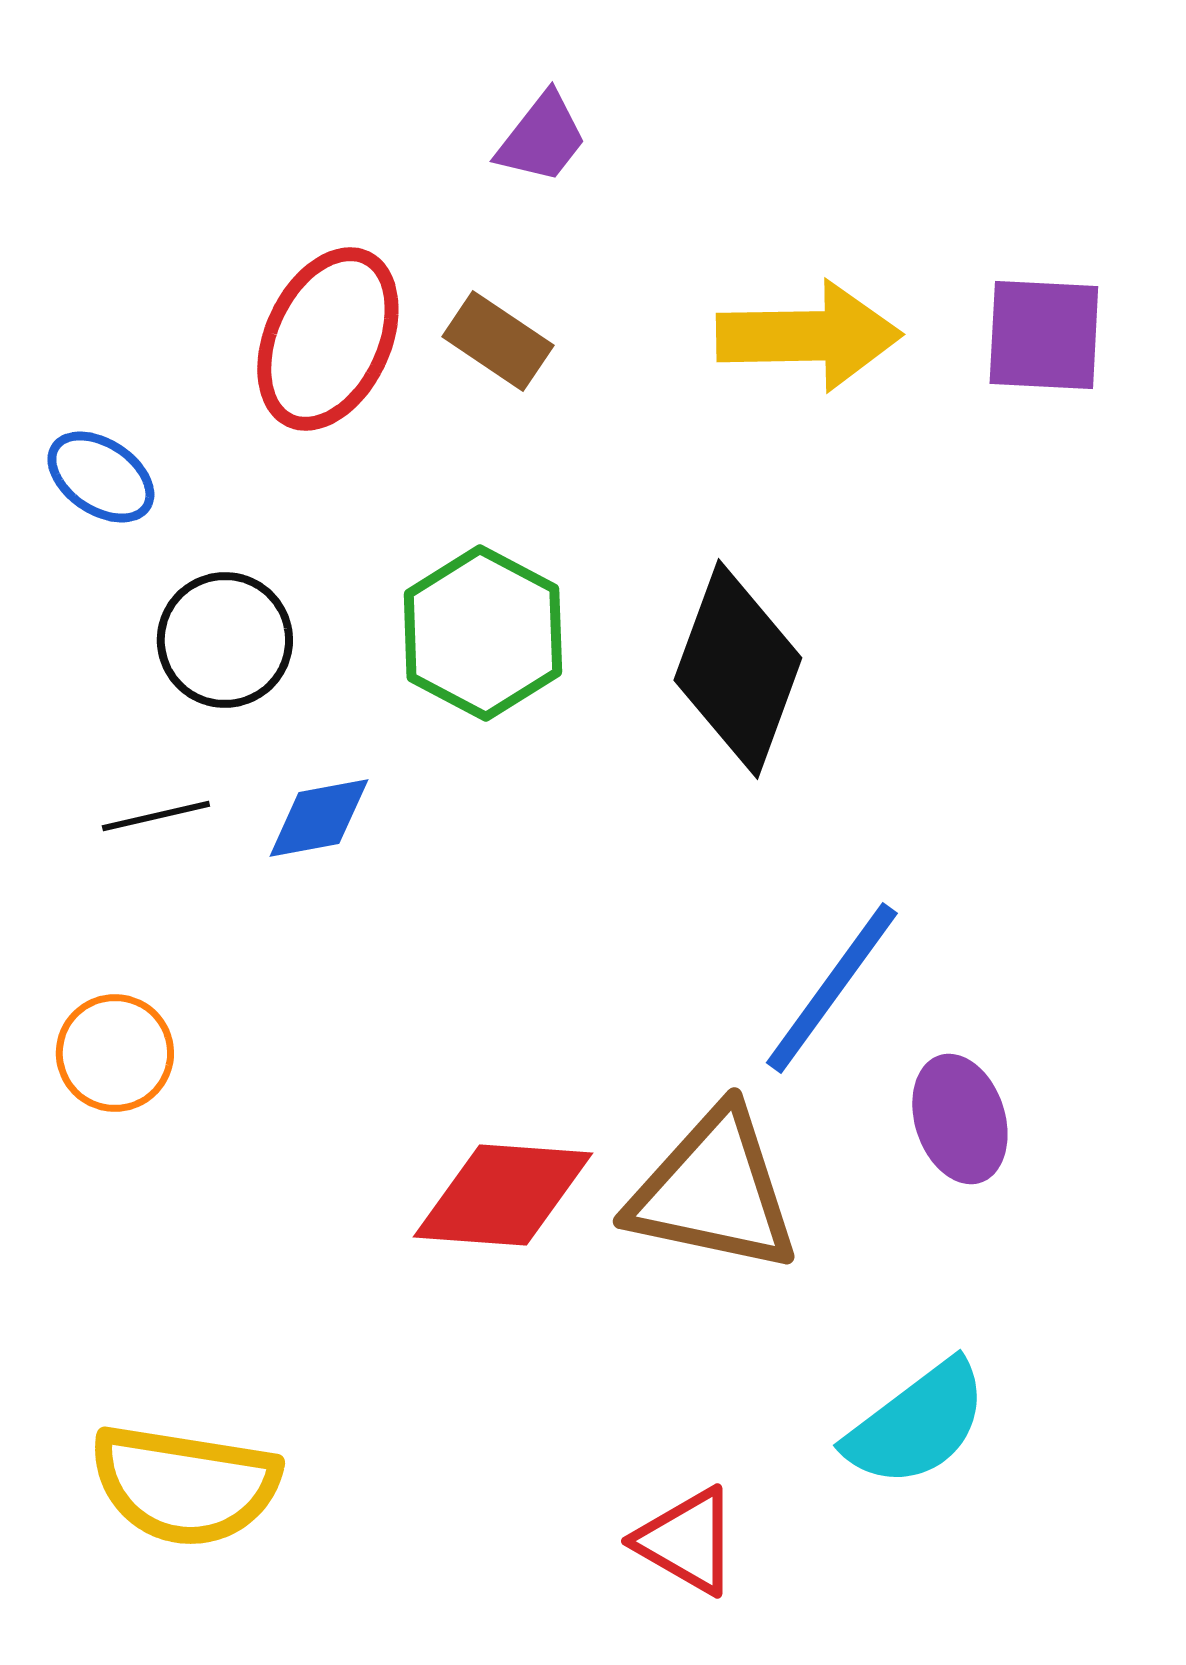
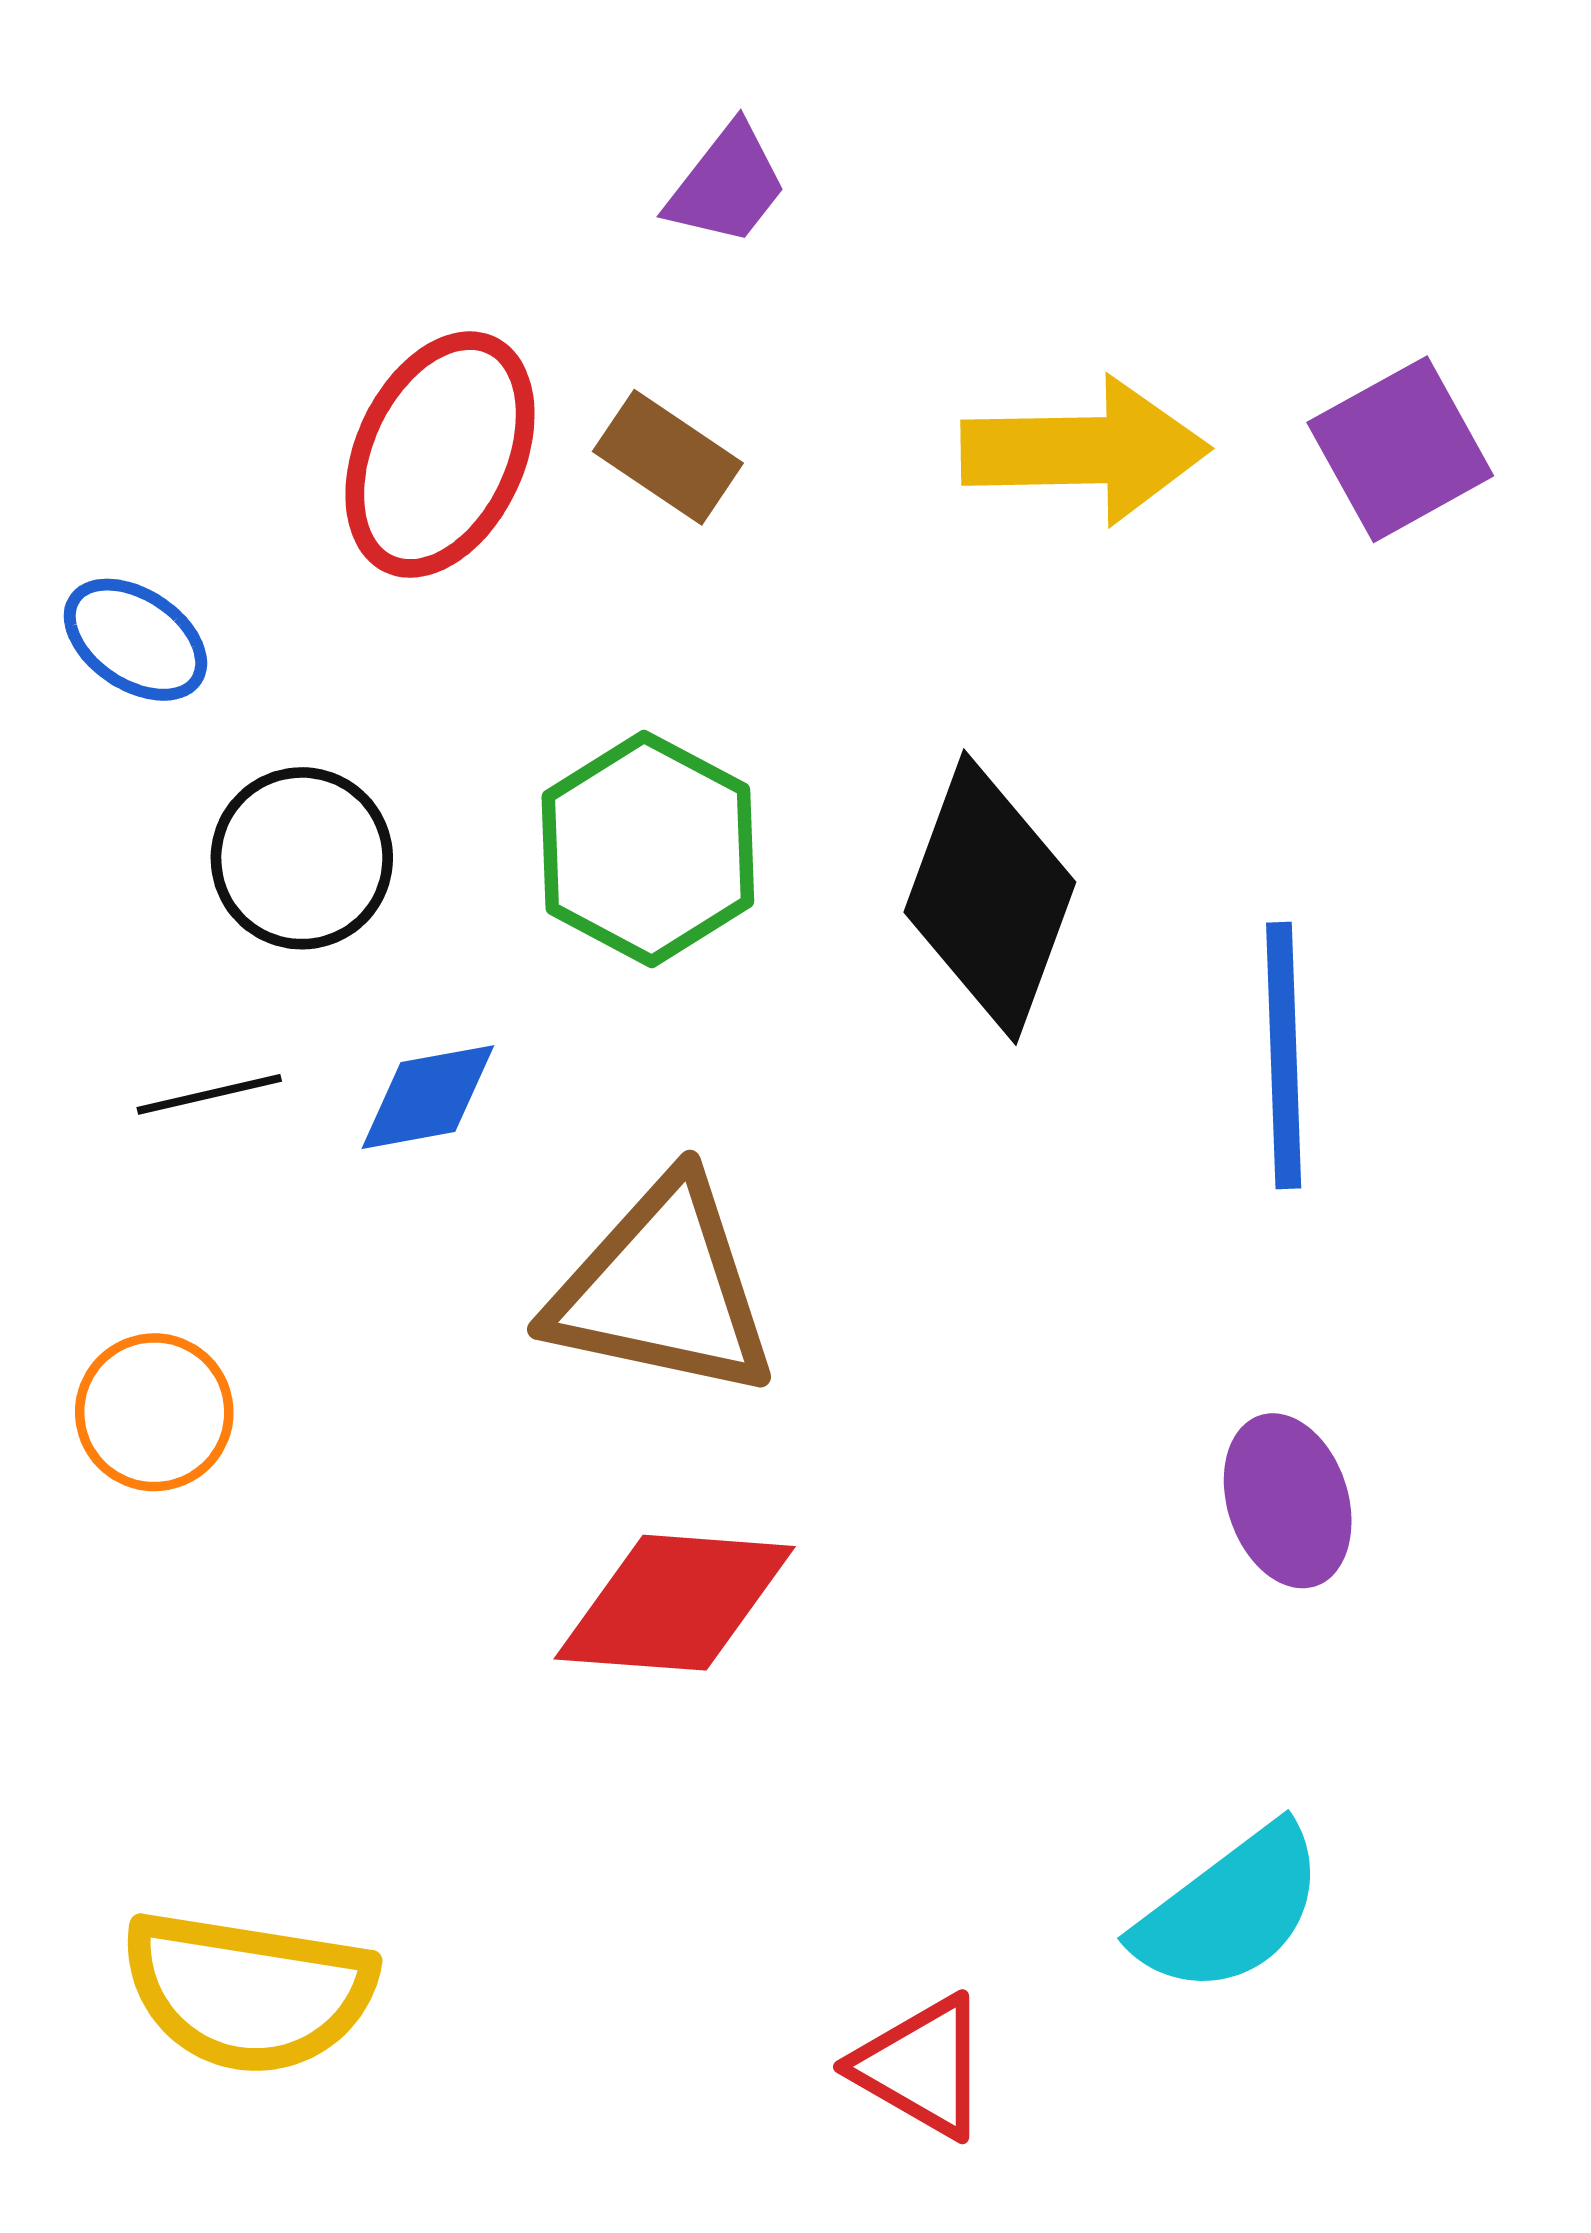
purple square: (1044, 335) -> (1400, 449), turned -32
blue line: (832, 988) -> (1284, 1055), moved, turned -38
brown triangle: (714, 1191) -> (663, 1289), moved

